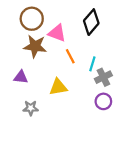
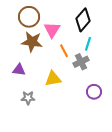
pink triangle: (57, 33) -> (52, 30), turned 42
cyan line: (92, 64) -> (88, 44), moved
gray cross: (103, 77) -> (81, 62), moved

